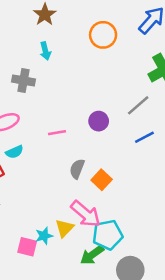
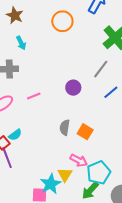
pink line: (57, 133) -> (34, 96), moved
cyan semicircle: (14, 152) -> (15, 135), moved
pink arrow: (86, 214) -> (79, 160), size x0.7
cyan star: (44, 236) -> (51, 184), size x1.5

